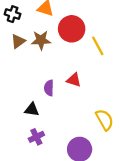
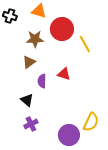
brown triangle: (18, 41) -> (29, 62), moved
black triangle: (32, 110) -> (27, 100), turned 32
yellow semicircle: (105, 120) -> (91, 122), moved, turned 54

